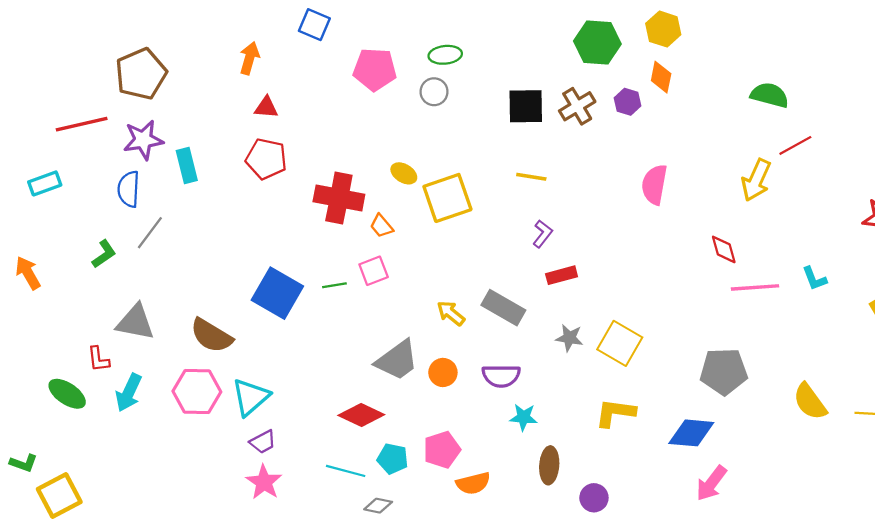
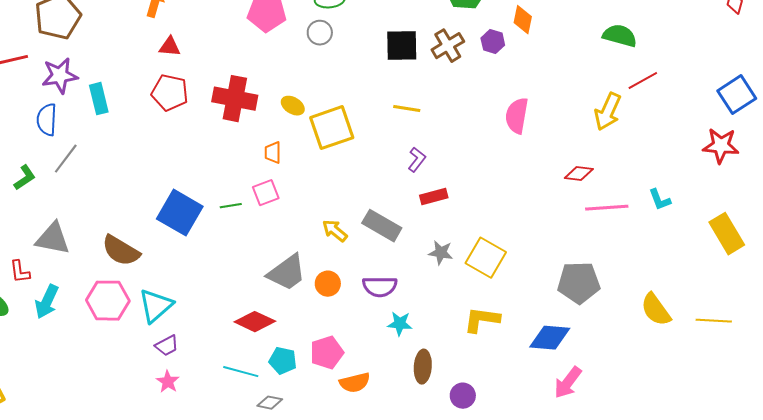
red cross: (339, 198) -> (235, 99), moved
orange trapezoid: (381, 226) -> (273, 153), turned 40
red diamond: (724, 249) -> (579, 174), turned -68
pink star: (264, 482) -> (168, 382), size x0.7

